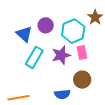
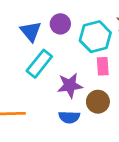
purple star: (61, 55) -> (70, 85), moved

